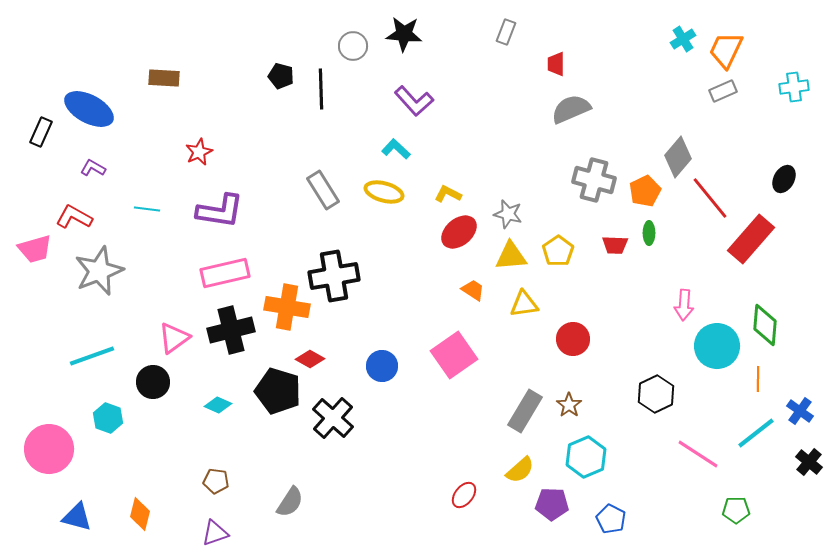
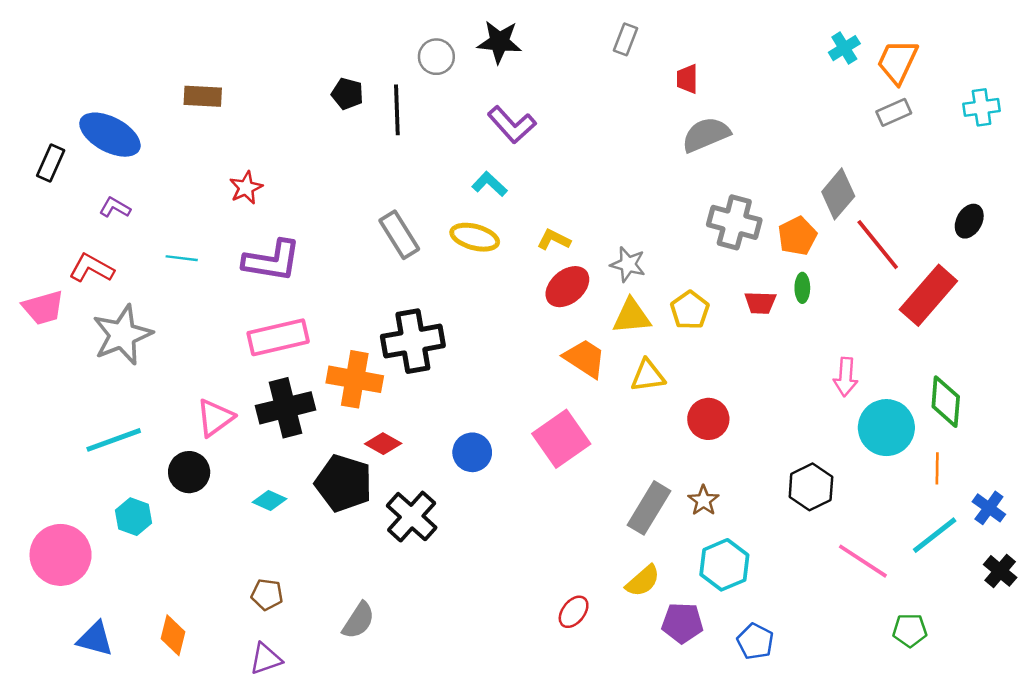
orange trapezoid: (473, 290) -> (585, 358), size x1.5

